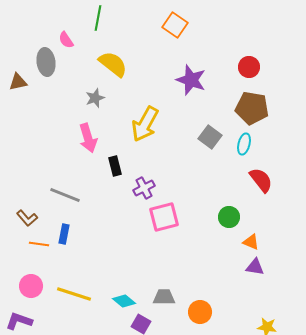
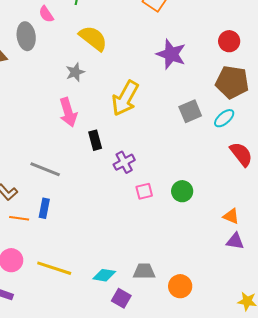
gray square: (210, 137) -> (190, 111), turned 30
cyan ellipse: (244, 144) -> (224, 118), turned 35
pink square: (164, 217) -> (144, 191), size x0.6
green circle: (229, 217) -> (182, 191), moved
cyan diamond: (124, 301) -> (104, 275), turned -30

